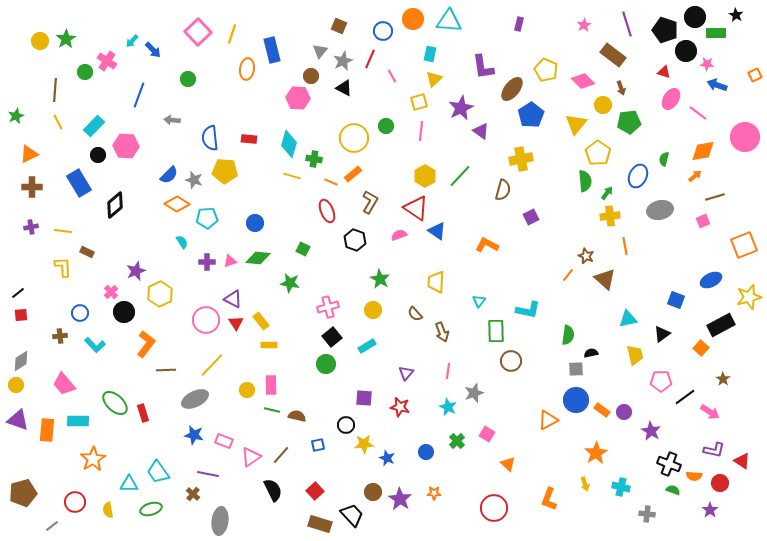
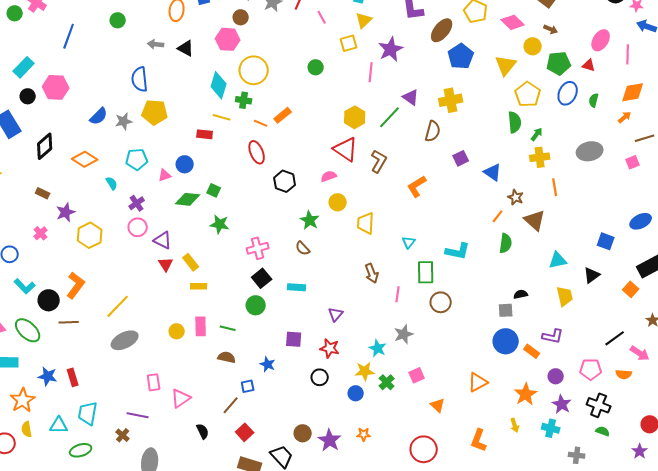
red triangle: (664, 72) -> (589, 65), moved
black triangle: (344, 88) -> (186, 48), moved
brown arrow: (621, 88) -> (551, 29), turned -48
pink line: (698, 113) -> (628, 54), turned 54
gray arrow: (172, 120) -> (156, 44), moved
pink line: (421, 131) -> (371, 72), moved
purple triangle: (481, 131) -> (411, 97), moved
yellow circle: (354, 138) -> (254, 70), moved
red rectangle: (249, 139) -> (205, 134), moved
blue ellipse: (638, 176) -> (568, 93), moved
gray star: (194, 180) -> (124, 121), turned -30
brown L-shape: (370, 202) -> (379, 161), moved
orange diamond: (177, 204) -> (85, 159), moved
blue triangle: (437, 231) -> (493, 172), moved
orange L-shape: (487, 245) -> (417, 186), turned -60
green square: (303, 249) -> (214, 190), moved
brown rectangle: (87, 252) -> (43, 193), moved
pink triangle: (230, 261) -> (165, 175), moved
purple cross: (207, 262) -> (137, 203), turned -35
yellow circle: (373, 310) -> (338, 202), moved
black circle: (124, 312) -> (49, 300), moved
brown semicircle: (415, 314) -> (303, 248), moved
pink circle: (206, 320) -> (138, 227), moved, size x0.7
green semicircle: (568, 335) -> (506, 243), moved
cyan rectangle: (367, 346) -> (297, 287), turned 36
yellow line: (212, 365) -> (118, 306), moved
brown line: (166, 370) -> (69, 322), moved
pink line: (448, 371) -> (398, 294), moved
pink pentagon: (661, 381) -> (591, 369), moved
green ellipse: (115, 403) -> (28, 330), moved
green line: (272, 410) -> (228, 328), moved
purple circle: (624, 412) -> (556, 376), moved
red rectangle: (143, 413) -> (73, 377), moved
orange triangle: (548, 420) -> (478, 382), moved
black circle: (346, 425) -> (320, 377), moved
purple star: (651, 431) -> (562, 404), moved
pink square: (487, 434) -> (417, 375), turned 35
blue star: (194, 435) -> (48, 376), moved
pink rectangle: (224, 441) -> (154, 382), turned 60
yellow star: (364, 444) -> (365, 371), moved
purple L-shape: (714, 450) -> (553, 336), moved
brown line: (281, 455) -> (231, 405), moved
blue star: (387, 458) -> (268, 364), moved
cyan trapezoid: (158, 472) -> (88, 413), turned 45
orange semicircle: (694, 476) -> (624, 374), moved
black semicircle: (273, 490) -> (203, 431), size x0.7
yellow semicircle: (108, 510) -> (27, 429), moved

